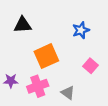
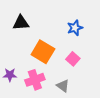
orange square: (46, 56) -> (43, 52), turned -35
pink square: (91, 66) -> (73, 59), moved

